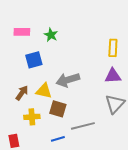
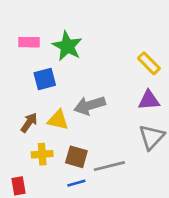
green star: (51, 35) -> (67, 46), size x1.6
yellow rectangle: (113, 48) -> (149, 63), turned -48
brown square: (58, 109) -> (76, 157), moved

